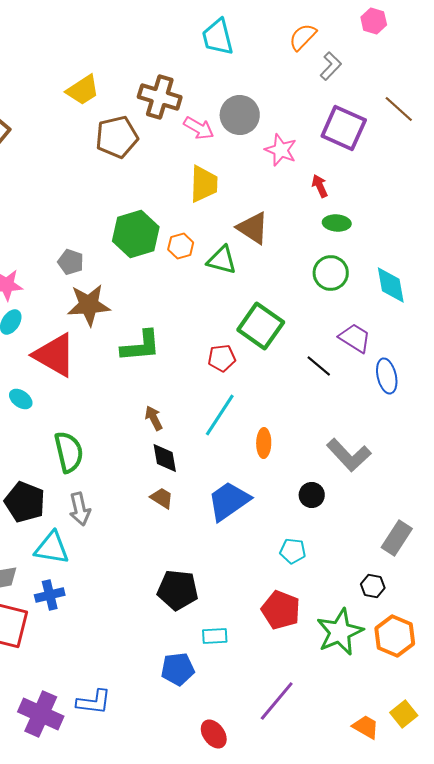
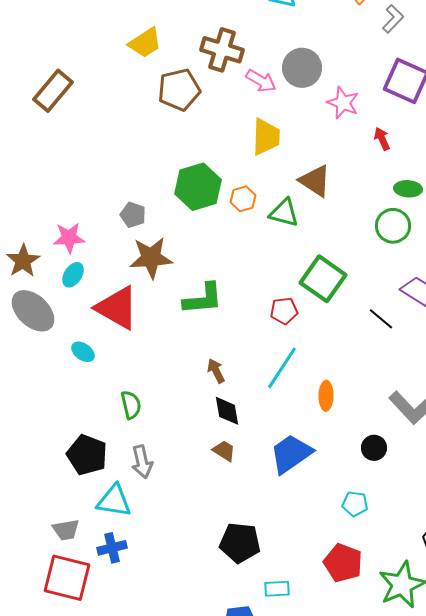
green ellipse: (337, 223) -> (408, 189), moved
green semicircle: (69, 452) -> (131, 405), size x0.7

